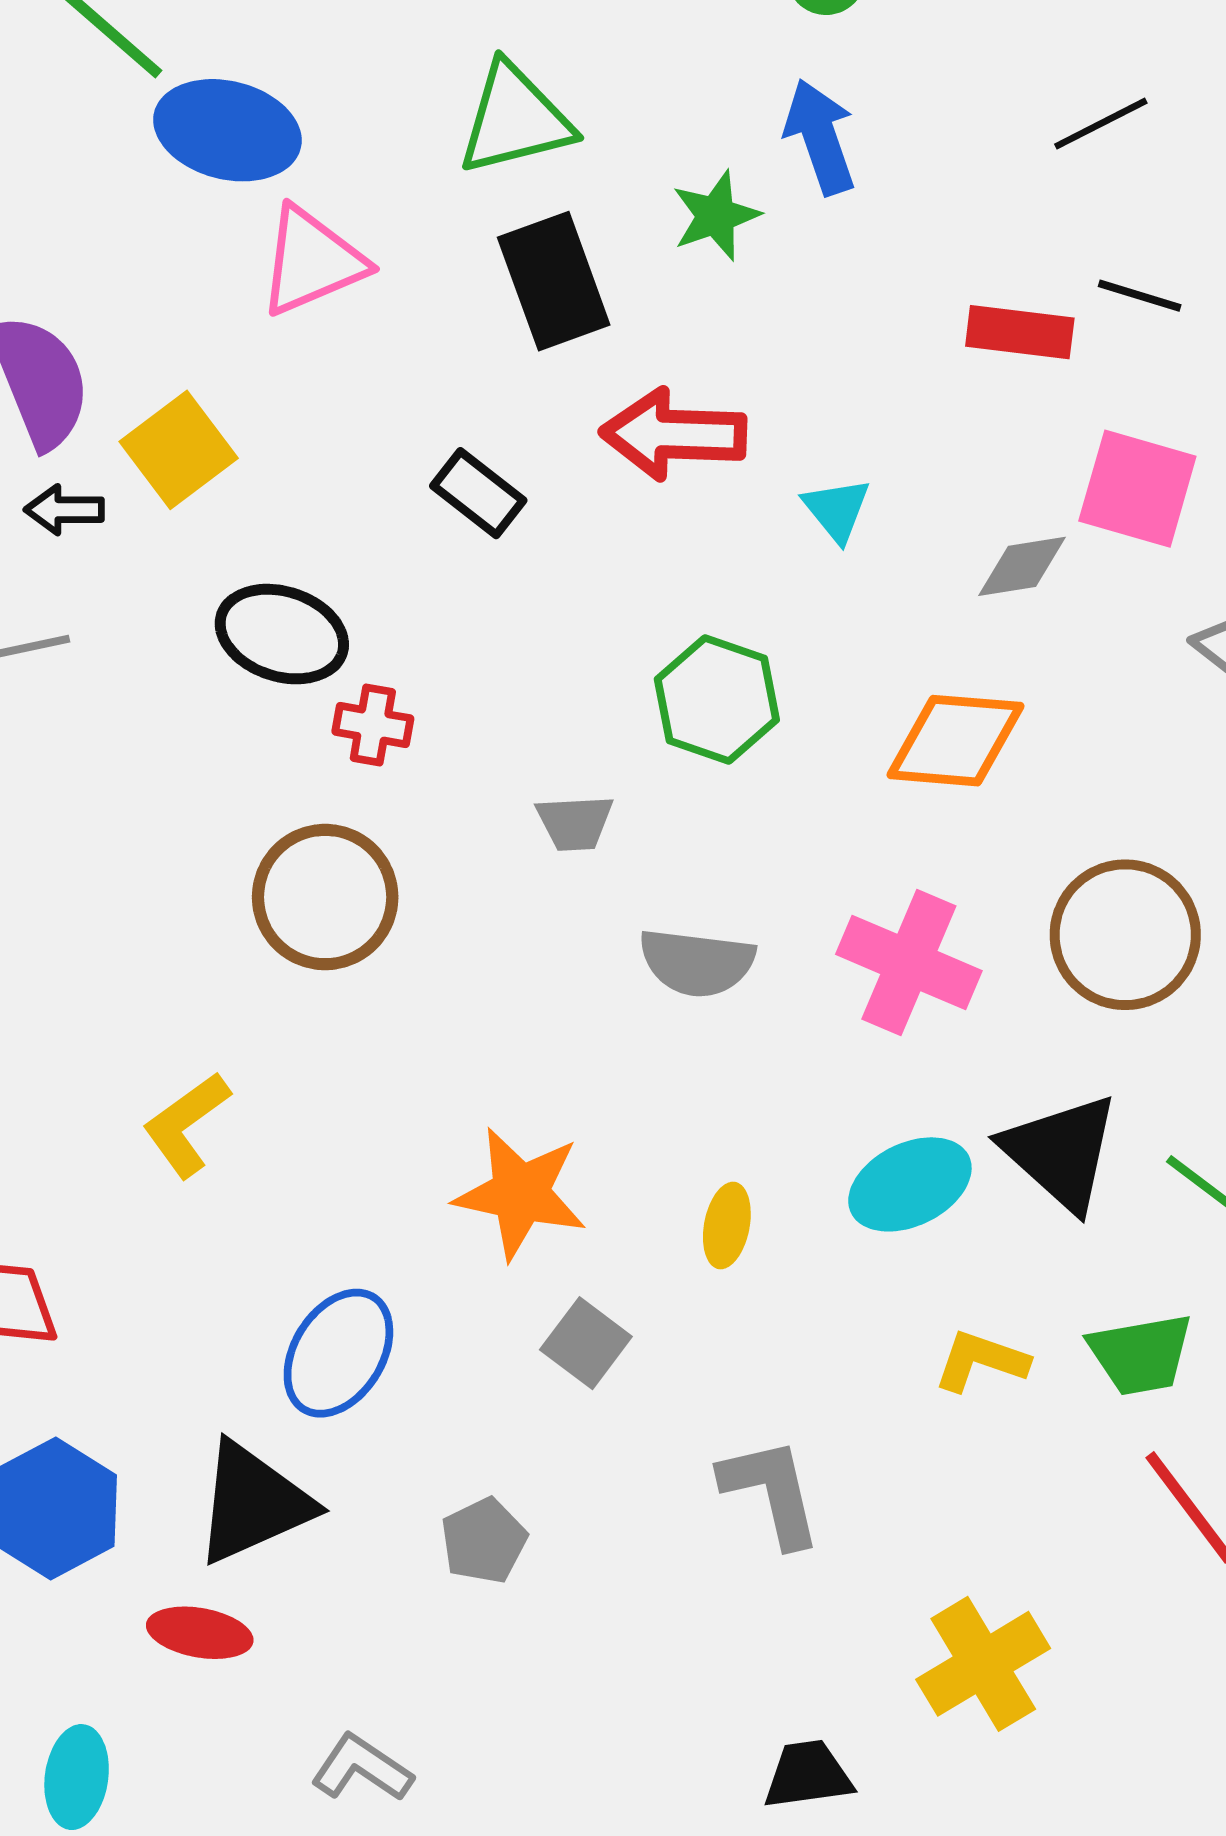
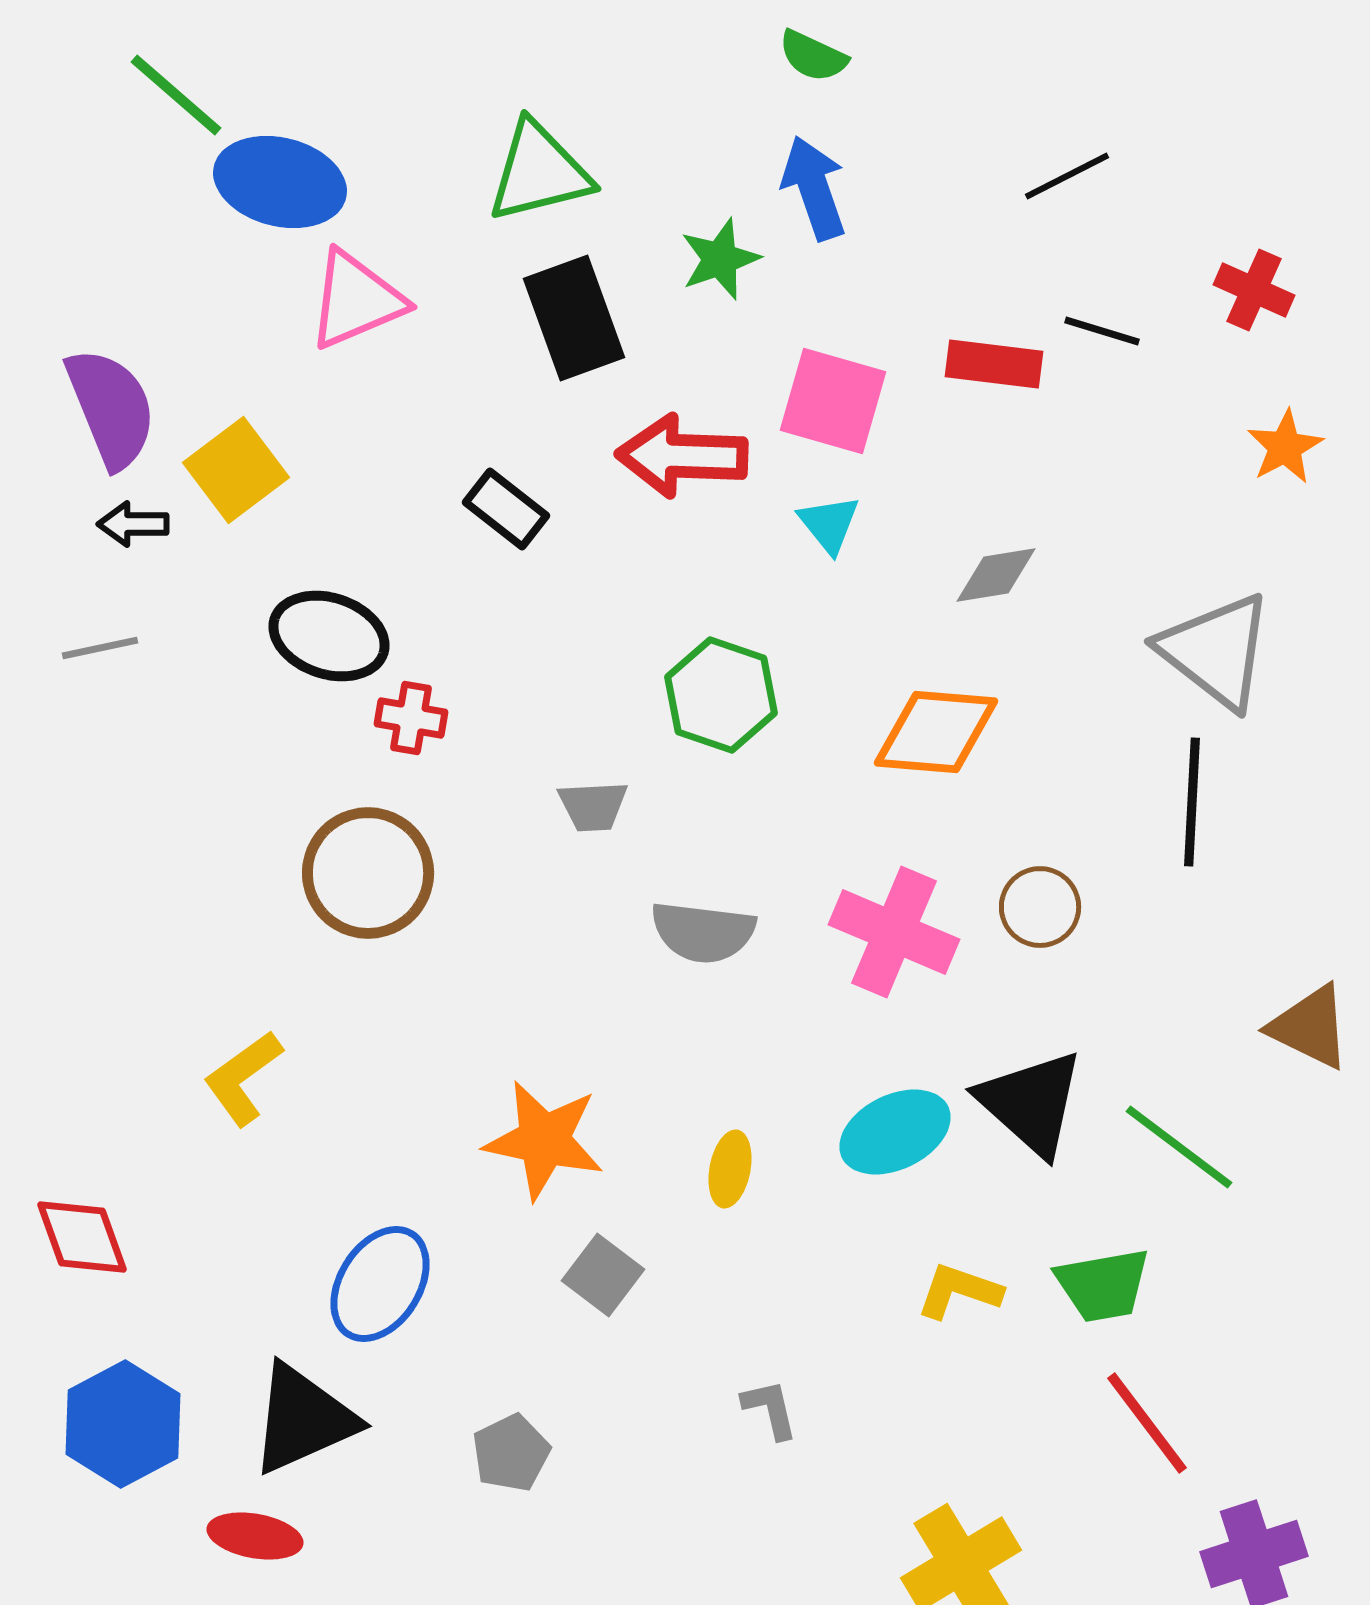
pink square: (1137, 489) -> (833, 401), moved
brown circle: (1125, 935) -> (1040, 907), moved, size x0.6
gray L-shape: (771, 1492) -> (770, 1409), size x0.6

